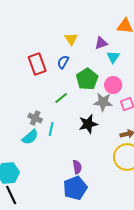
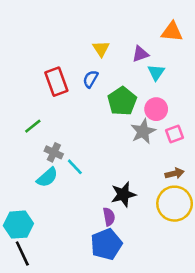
green line: (61, 98) -> (33, 126), moved
gray star: (103, 102) -> (143, 131), turned -30
black star: (88, 124) -> (123, 194), moved
cyan line: (51, 129) -> (75, 167), turned -56

